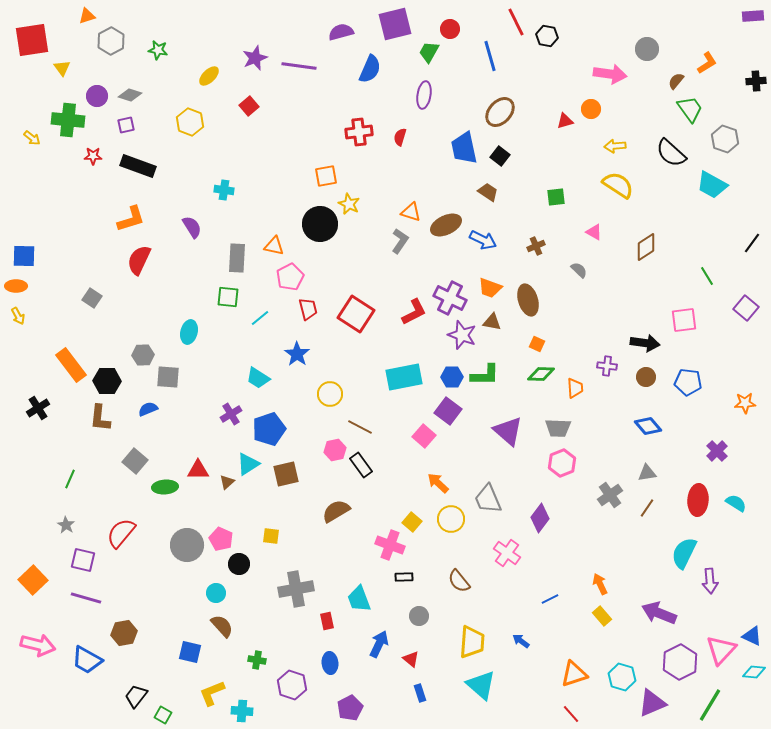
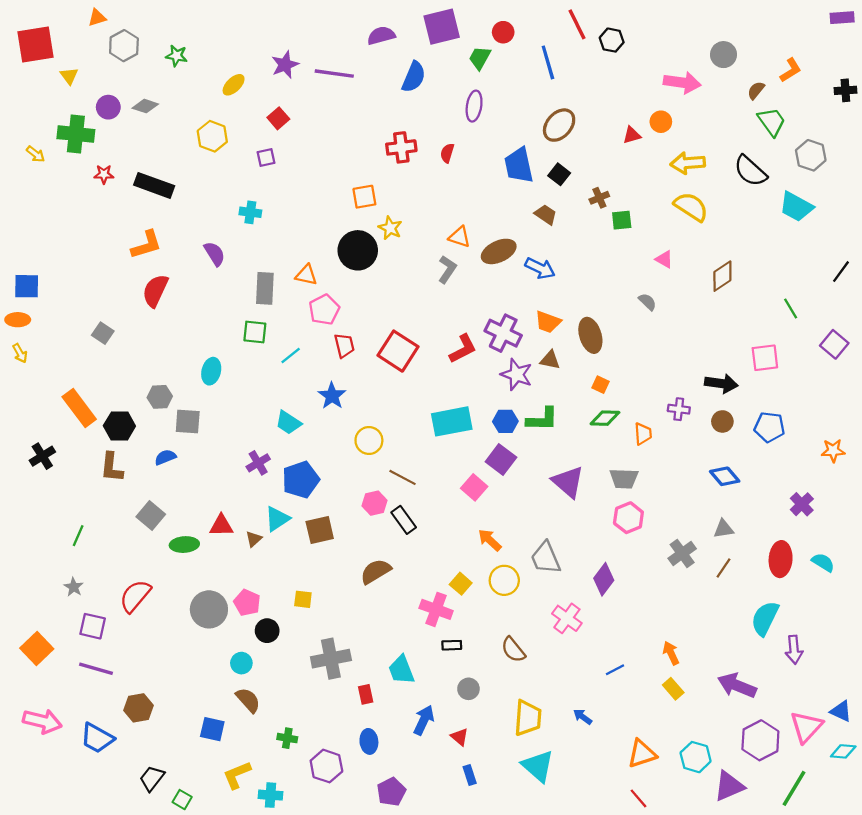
purple square: (126, 125) -> (266, 157), moved
yellow arrow: (615, 146) -> (688, 163), size x1.4
brown cross: (536, 246) -> (599, 198), moved

